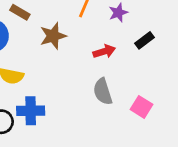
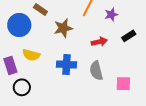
pink square: (141, 107) -> (123, 84), turned -35
blue cross: (31, 111) -> (67, 64), moved

